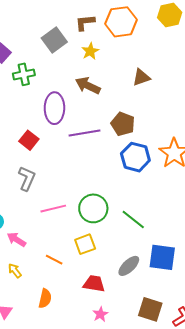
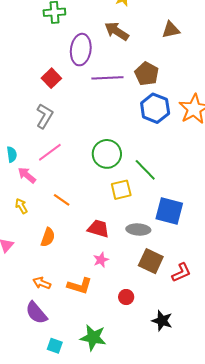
pink line: (53, 209) -> (50, 152), moved, turned -30
yellow square: (85, 244) -> (121, 190), moved
gray ellipse: (129, 266) -> (138, 230), moved, turned 40

